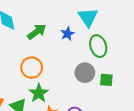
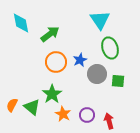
blue star: (67, 34) -> (80, 60), moved
orange circle: (32, 68) -> (56, 62), moved

